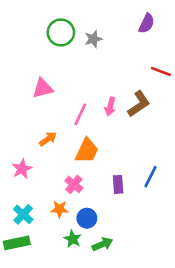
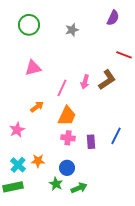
green circle: (61, 32) -> (29, 25), moved
pink cross: (74, 184) -> (68, 138), moved, turned -32
orange star: (60, 209) -> (38, 161), moved

